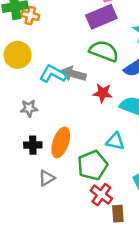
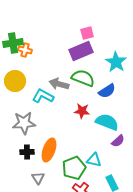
gray arrow: (73, 74) -> (59, 84), moved
gray star: (29, 108) -> (24, 123), size x1.6
cyan triangle: (115, 141) -> (94, 160), moved
gray triangle: (47, 178) -> (38, 178), turned -32

